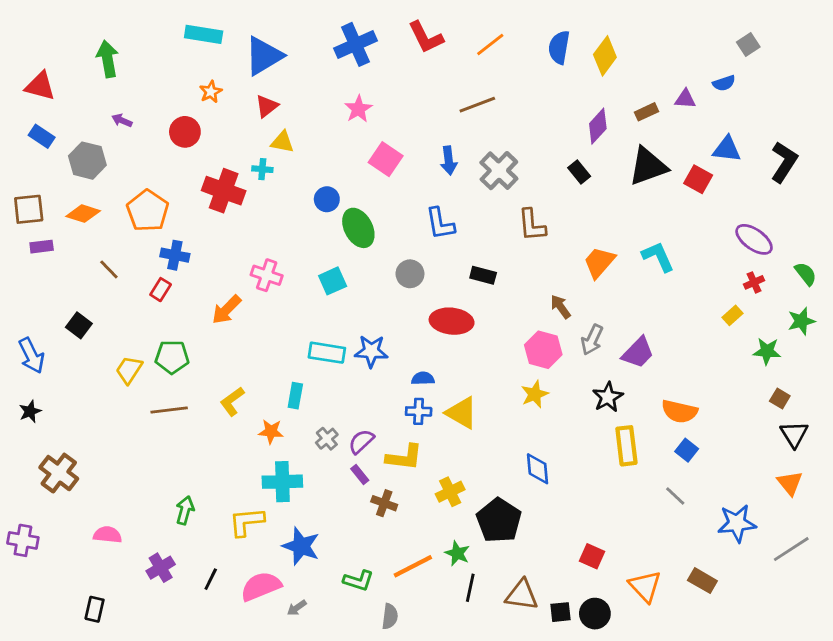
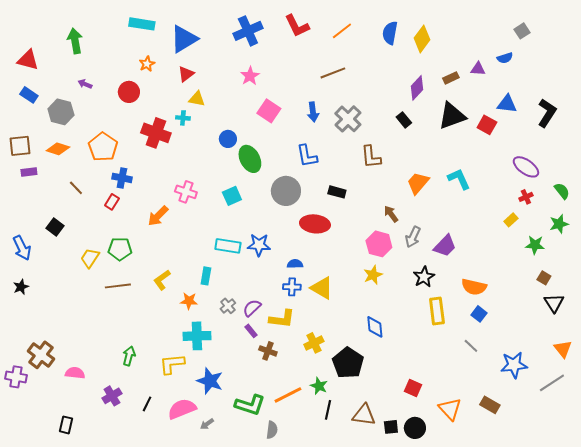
gray circle: (410, 274) -> (286, 191), size x1.5
brown cross: (59, 473) -> (41, 355), moved
orange triangle: (790, 483) -> (563, 349), moved
green L-shape: (358, 581) -> (250, 405), size x1.4

